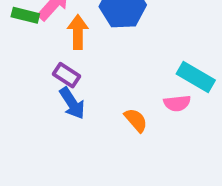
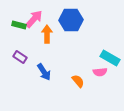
purple rectangle: (67, 75) -> (20, 57), moved

